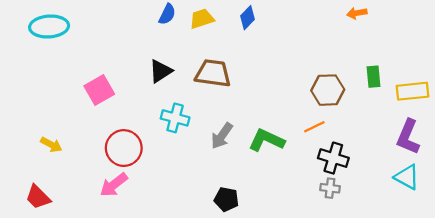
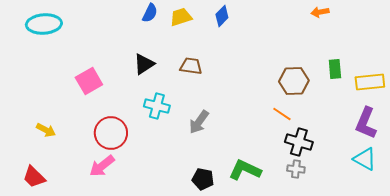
brown trapezoid: (213, 73) -> (191, 66), size x0.7
orange line: (314, 127) -> (282, 114), turned 60
green L-shape: (266, 140) -> (245, 170), moved

